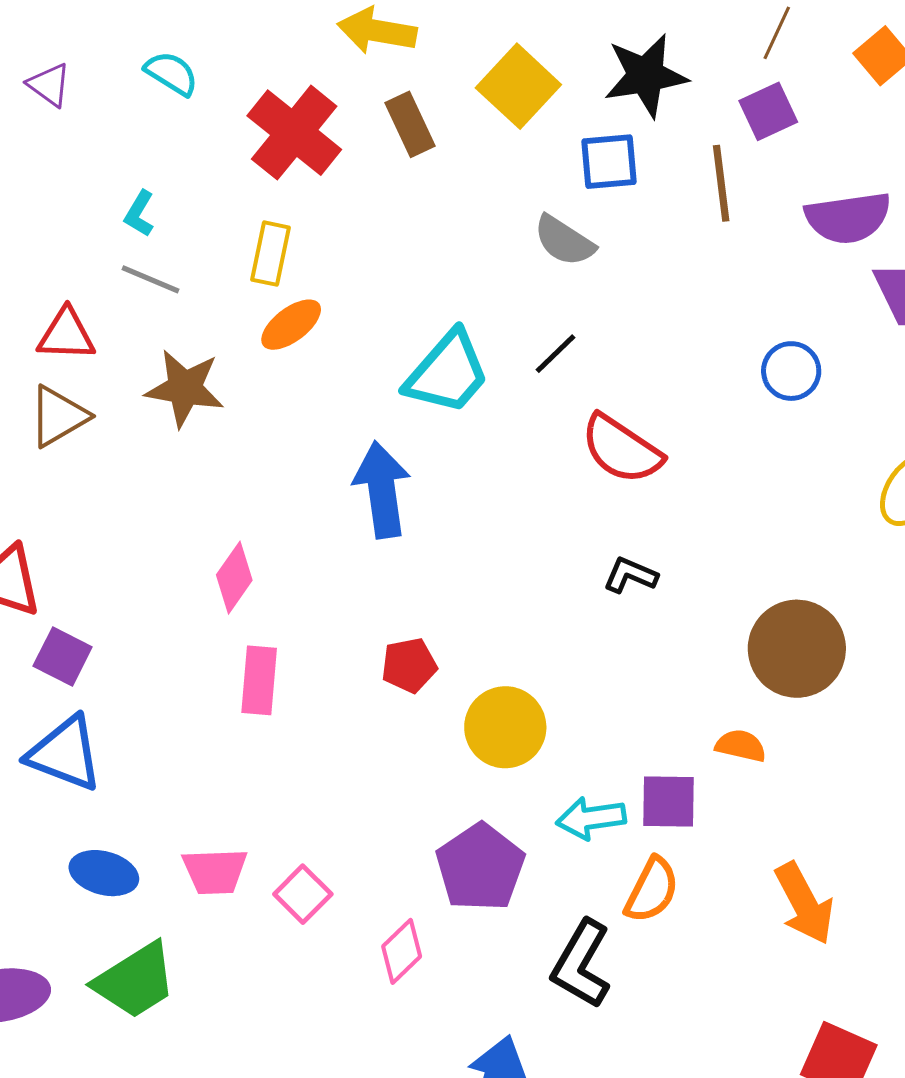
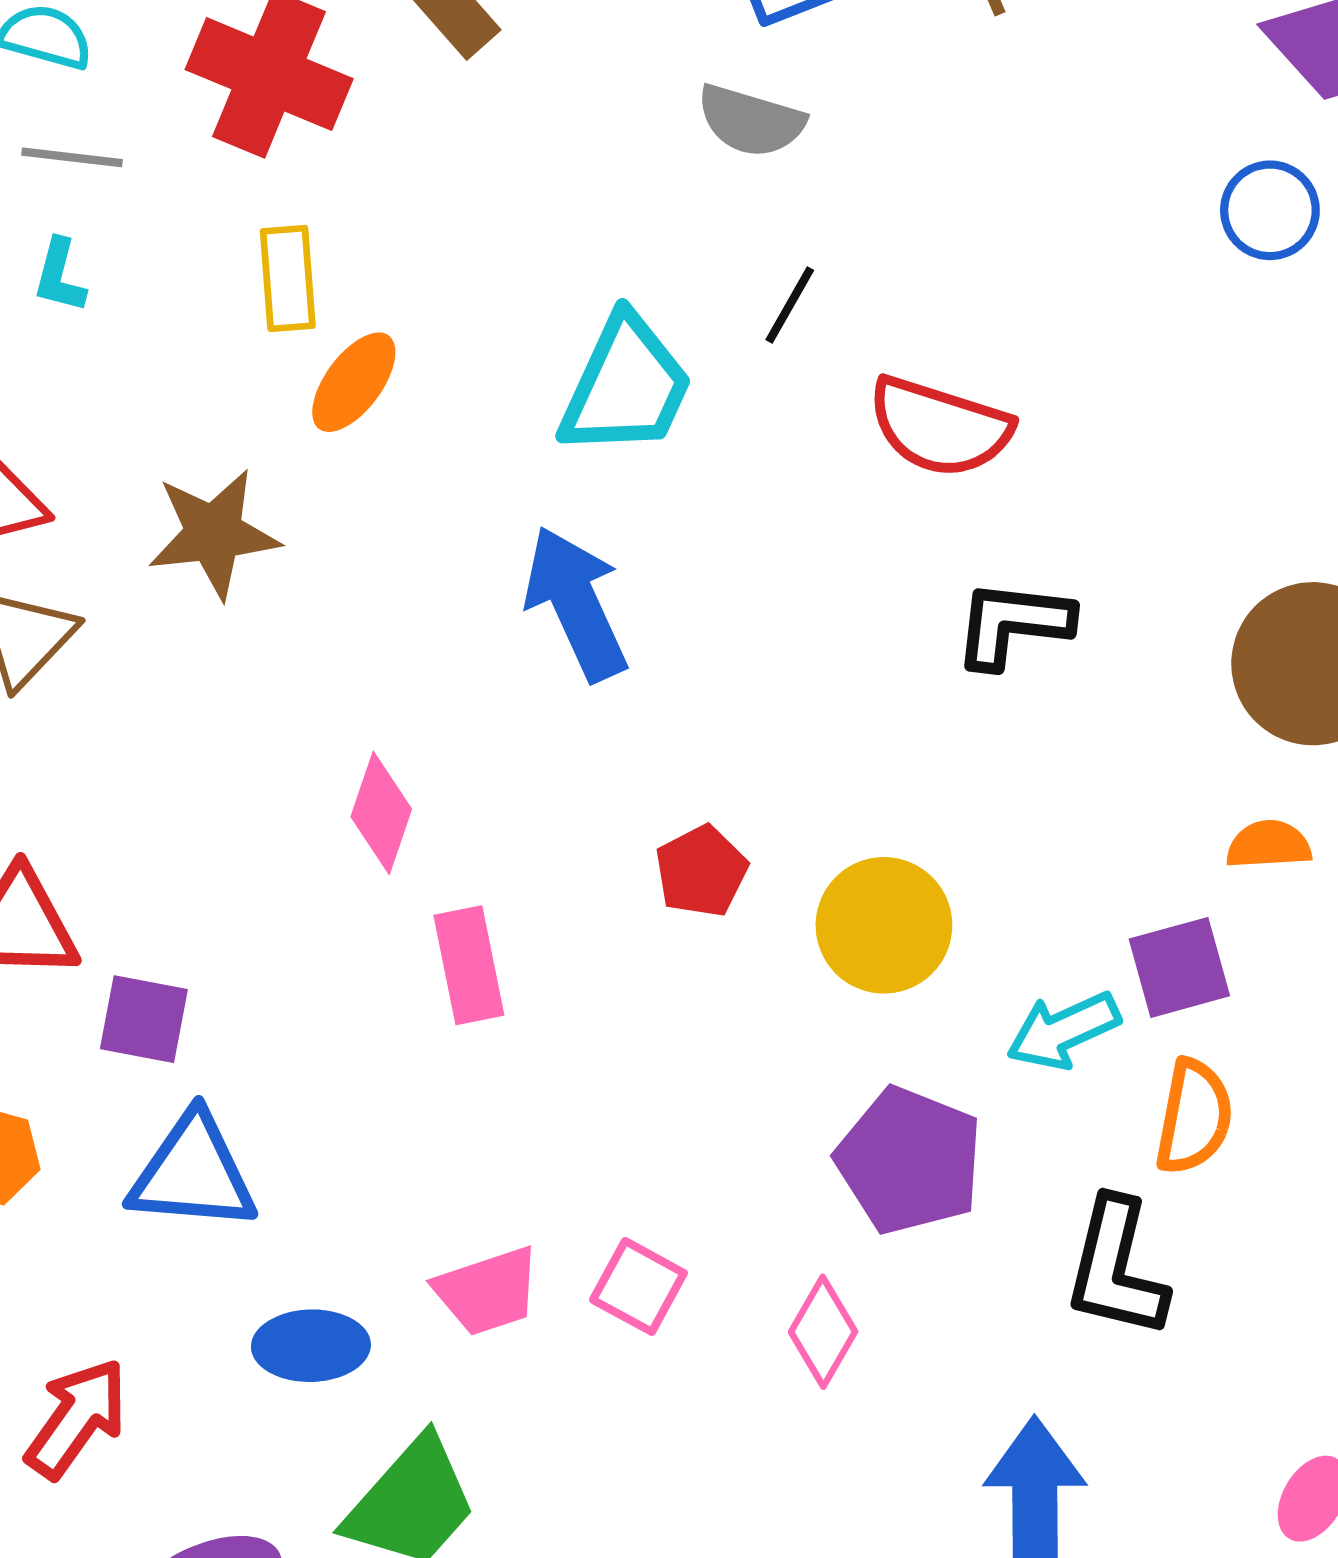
gray line: (151, 279) -> (72, 157), moved
blue circle: (791, 371) -> (1270, 210), moved
black L-shape: (630, 575) -> (1013, 624), size x1.4

